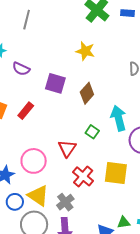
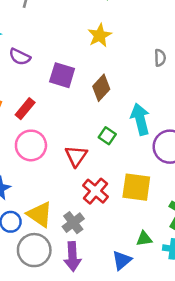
yellow star: (85, 51) -> (100, 35), turned 30
pink circle: (34, 161) -> (31, 145), moved
green triangle: (124, 222) -> (144, 239), moved

